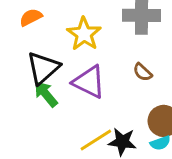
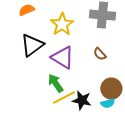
green arrow: (46, 94) -> (56, 83), moved

